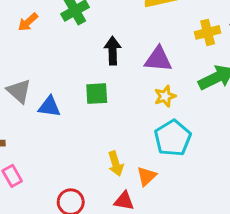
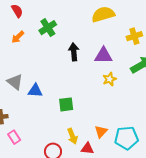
green square: (97, 94) -> (66, 104), moved
cyan pentagon: (173, 138) -> (126, 138), moved, turned 30
yellow arrow: (116, 164) -> (72, 136), moved

